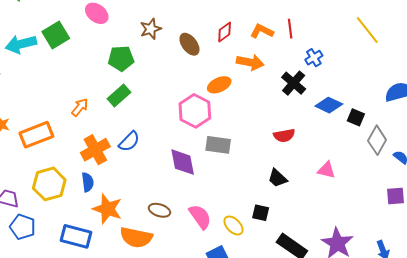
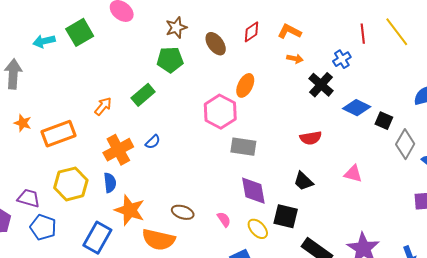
red line: (290, 29) -> (363, 34), moved
cyan arrow: (21, 44) -> (44, 41), size x0.7
green pentagon: (121, 59) -> (170, 60), moved
orange arrow: (250, 62) -> (295, 59), moved, size x0.6
orange ellipse: (219, 85) -> (245, 85), turned -40
blue semicircle: (129, 141) -> (153, 142), size x0.7
purple diamond: (183, 162) -> (253, 191), moved
black square: (261, 213) -> (286, 216), size x1.4
pink semicircle: (200, 217) -> (224, 219), size x0.6
blue rectangle: (76, 236) -> (97, 238), turned -76

